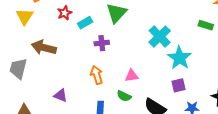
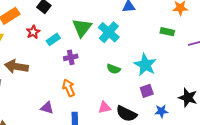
cyan cross: (160, 37) -> (109, 32), moved
pink triangle: (132, 76) -> (104, 107), moved
purple triangle: (61, 95) -> (47, 108), moved
green semicircle: (124, 96) -> (114, 69), moved

